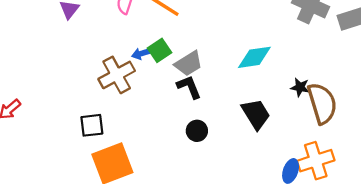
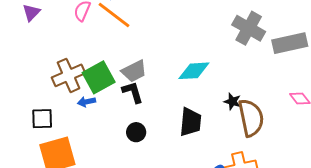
green square: (160, 50) -> (99, 77), moved, size x1.5
blue arrow: (142, 53) -> (86, 102), moved
black trapezoid: (256, 114) -> (191, 122), turned 32

